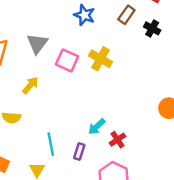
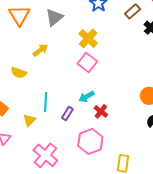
yellow cross: (100, 59) -> (88, 38), moved
pink square: (67, 60) -> (87, 63), moved
red cross: (117, 140) -> (101, 111), turned -32

